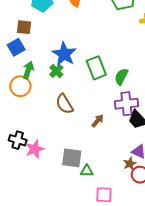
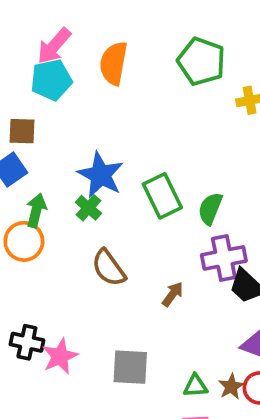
brown star: (130, 164) -> (231, 387), moved
green triangle: (87, 171) -> (195, 386), moved

